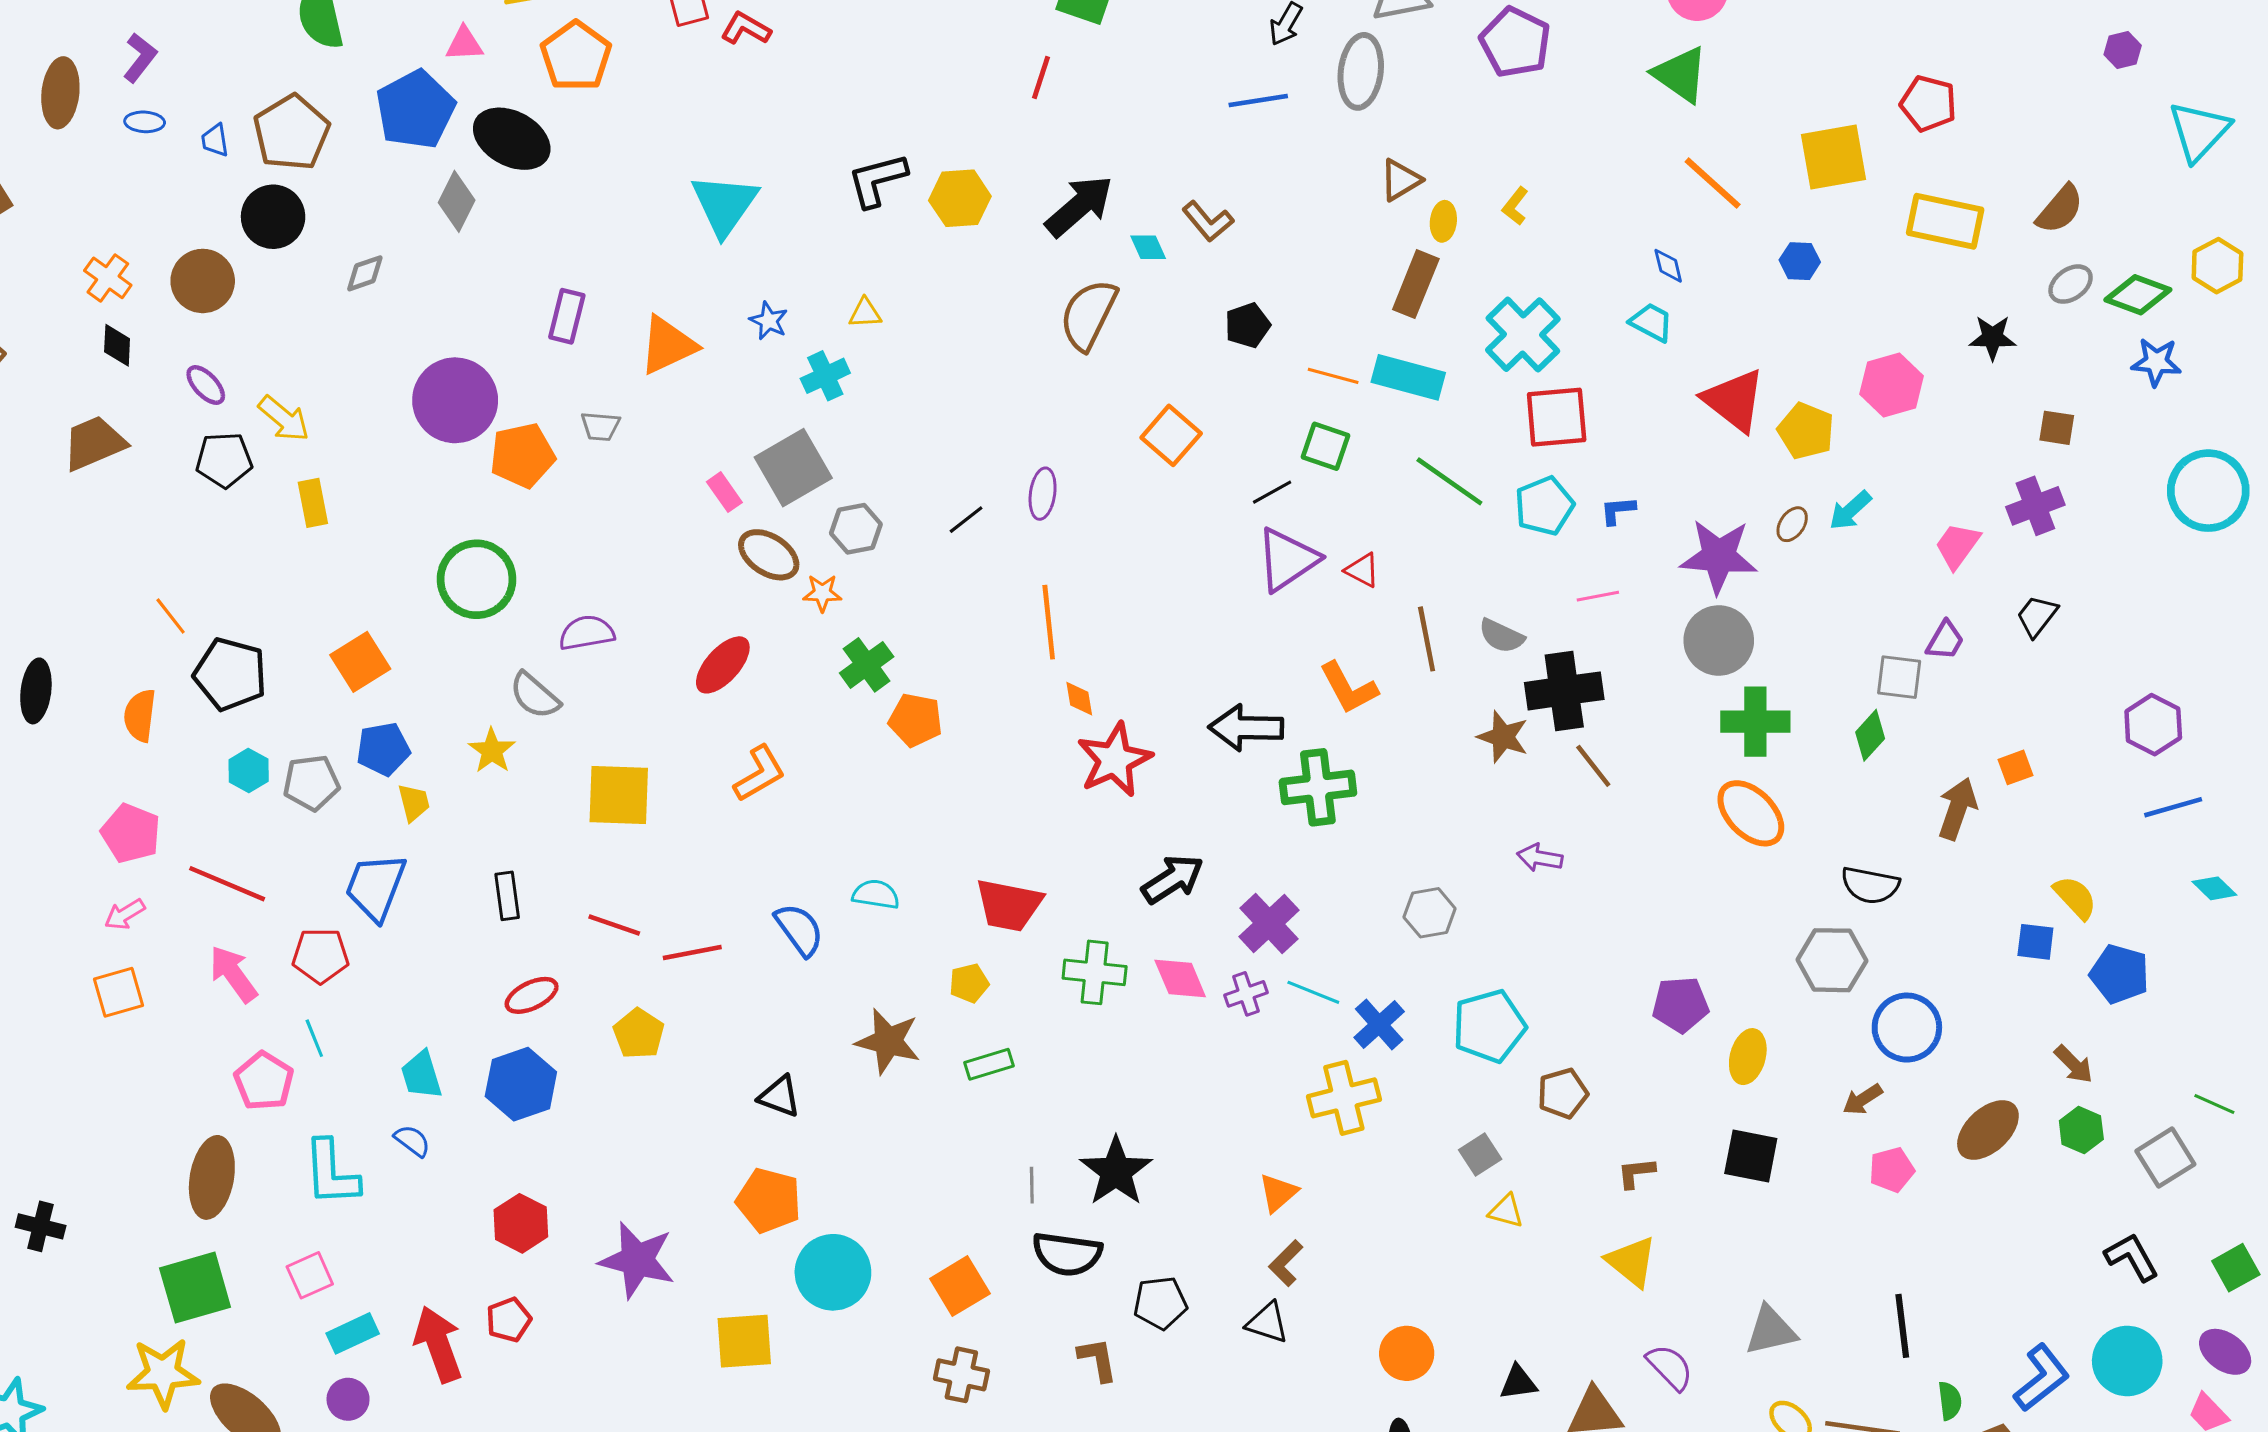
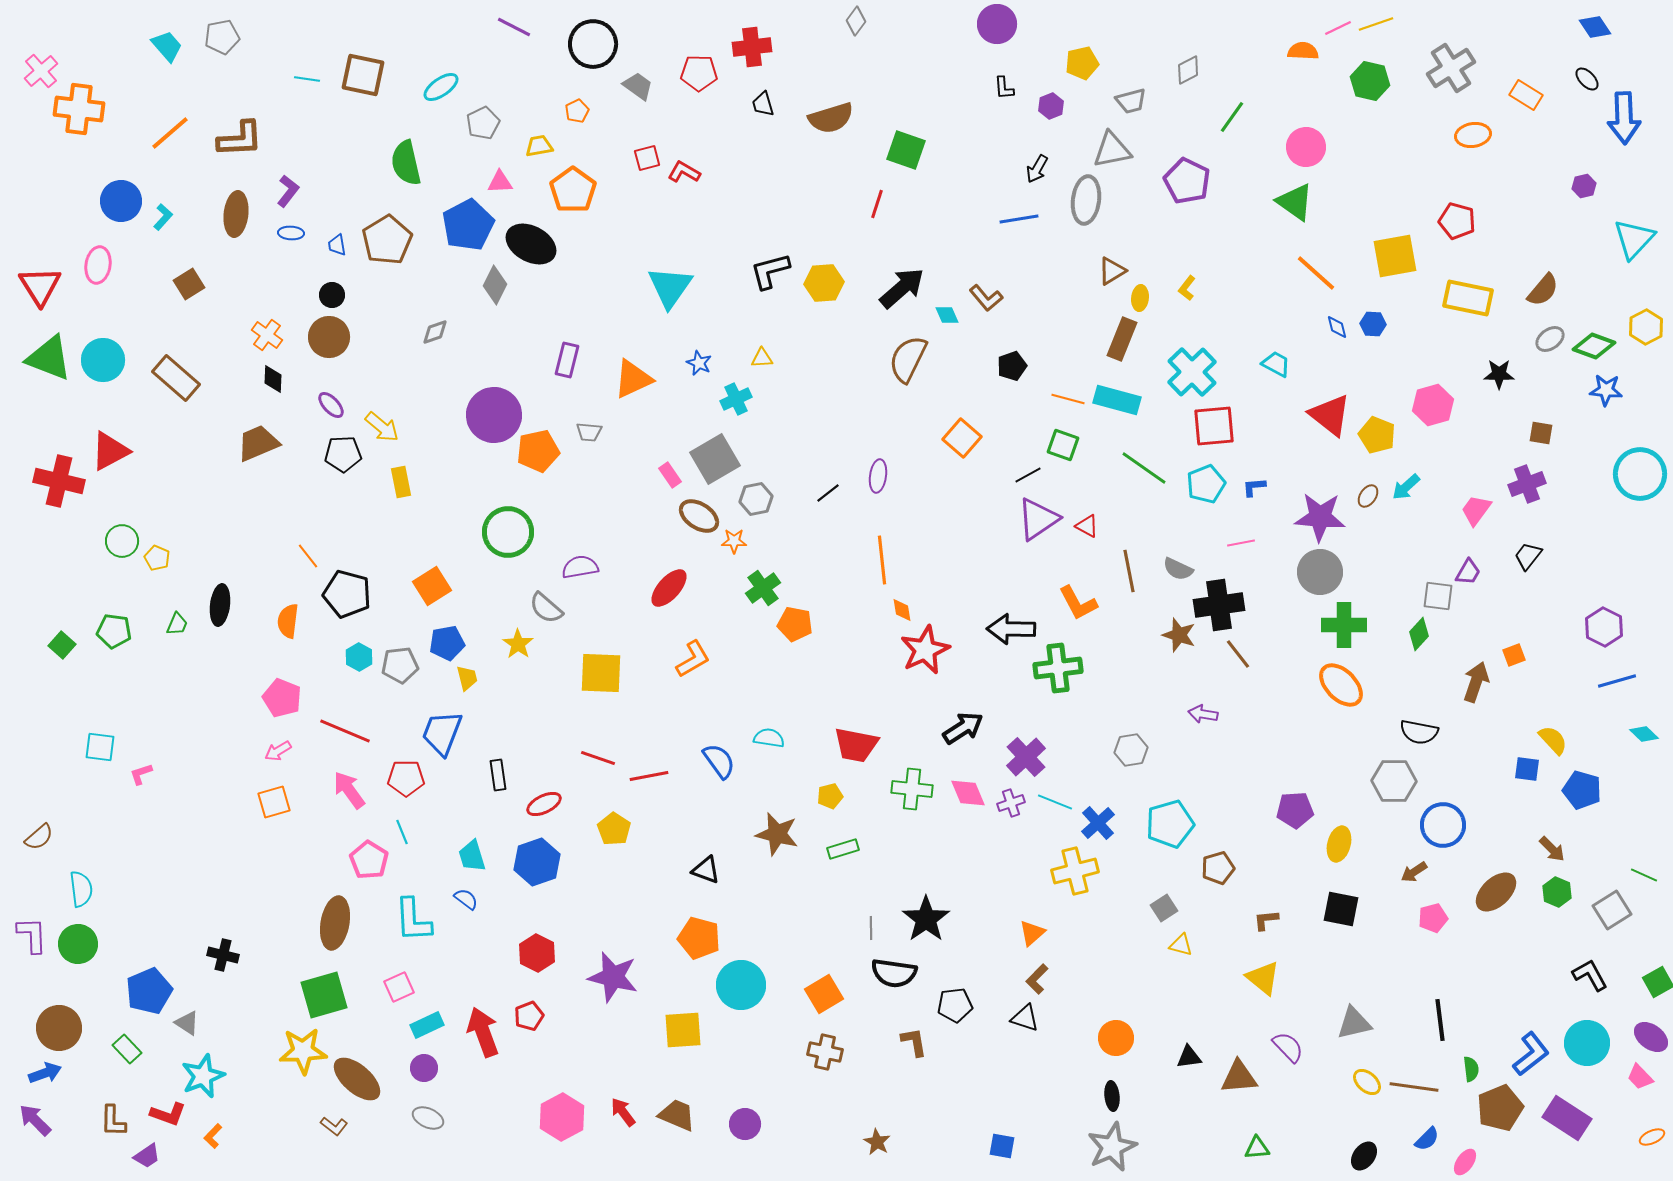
black circle: (273, 217) -> (332, 295), moved, size x0.6
blue diamond: (1668, 266) -> (1337, 327), moved
black rectangle: (507, 896) -> (498, 775), moved

